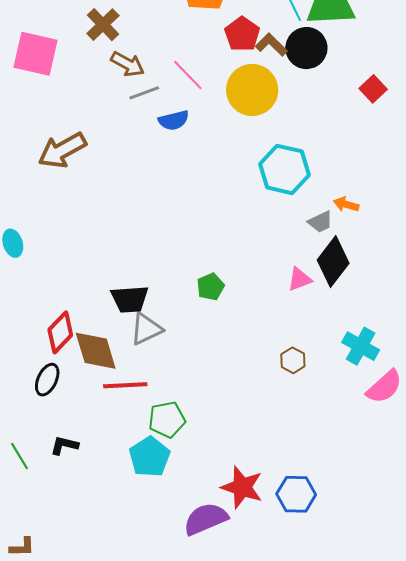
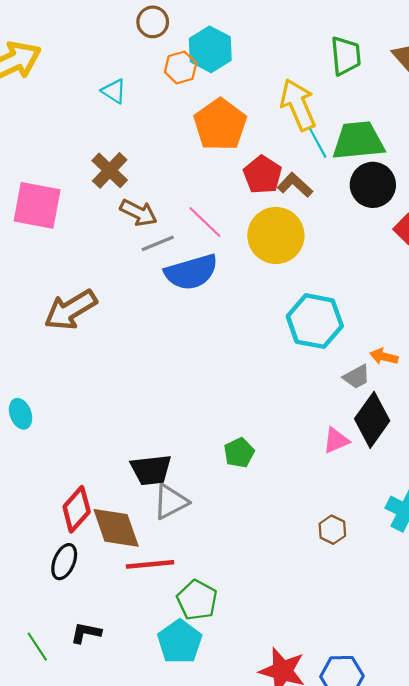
black circle: (306, 48) -> (373, 185), moved
blue semicircle: (174, 120) -> (191, 272), size x1.6
green pentagon: (167, 420) -> (197, 600), turned -30

